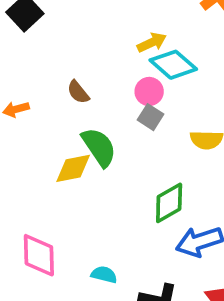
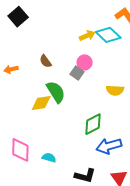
cyan diamond: (173, 65) -> (108, 35), moved
gray square: (150, 117) -> (77, 73), moved
cyan semicircle: (104, 275) -> (49, 158), moved

